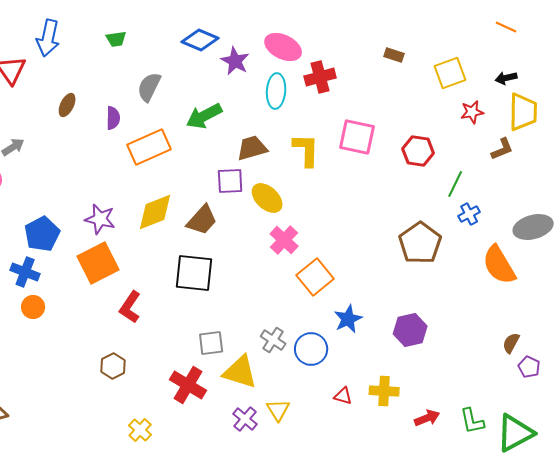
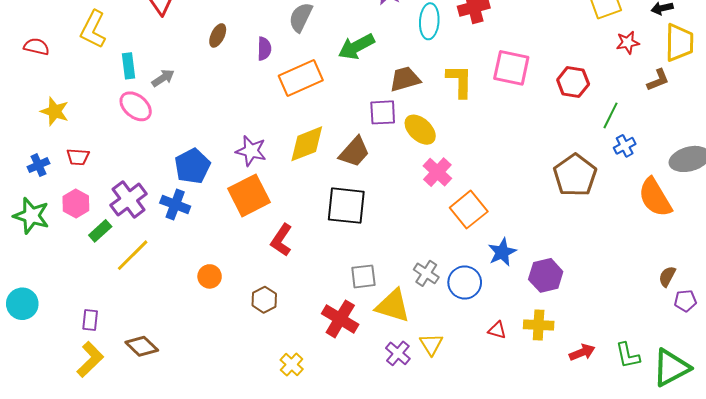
orange circle: (33, 307) -> (210, 276), moved
purple hexagon: (410, 330) -> (546, 275), moved
purple pentagon: (529, 367) -> (685, 301), turned -30

